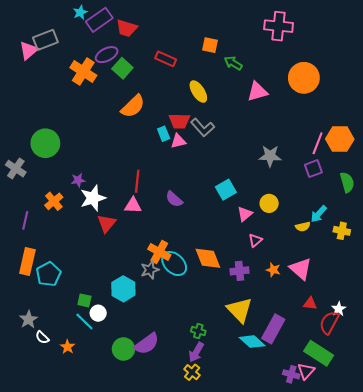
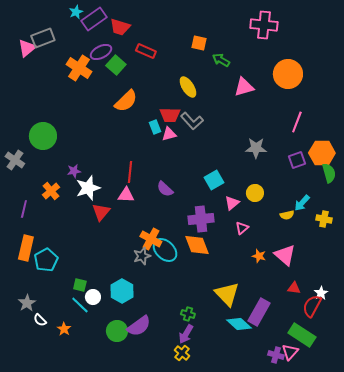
red rectangle: (166, 59) -> (146, 51), moved
orange hexagon: (340, 139) -> (322, 153), moved
pink line: (318, 143) -> (297, 122), moved
purple cross: (240, 271) -> (201, 219), moved, size x1.4
cyan hexagon: (123, 289) -> (122, 291), moved

